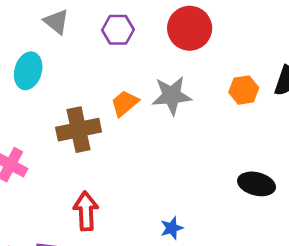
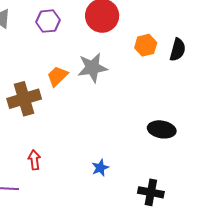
orange hexagon: (244, 90) -> (146, 45), moved
red arrow: (86, 211) -> (34, 160), size x0.7

